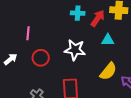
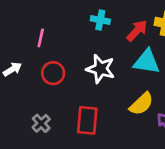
cyan cross: (78, 13) -> (100, 20), moved
cyan triangle: (108, 40) -> (147, 62), size x1.5

